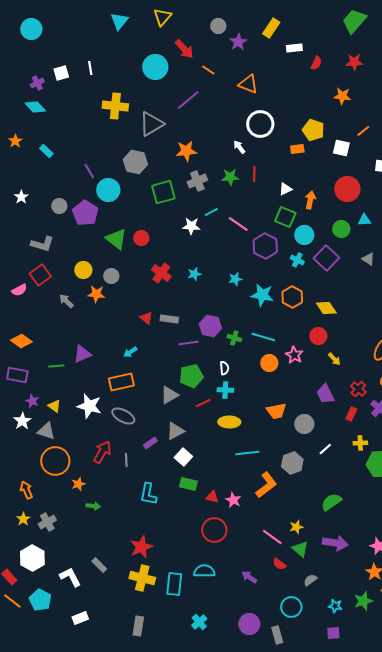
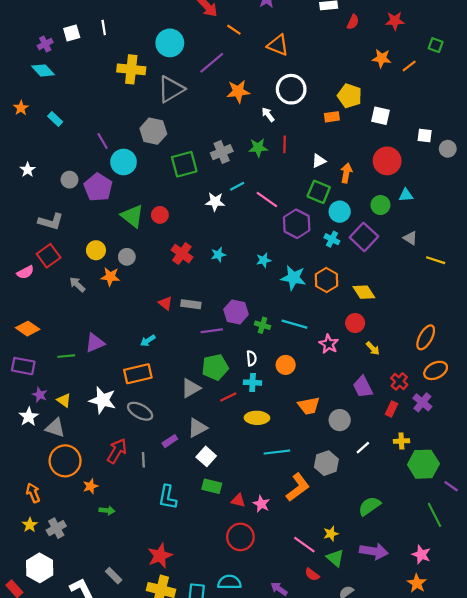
cyan circle: (155, 67) -> (170, 43), moved
orange line: (363, 131) -> (409, 66), moved
orange star: (186, 151) -> (238, 91), moved
orange circle: (269, 363) -> (286, 365), moved

